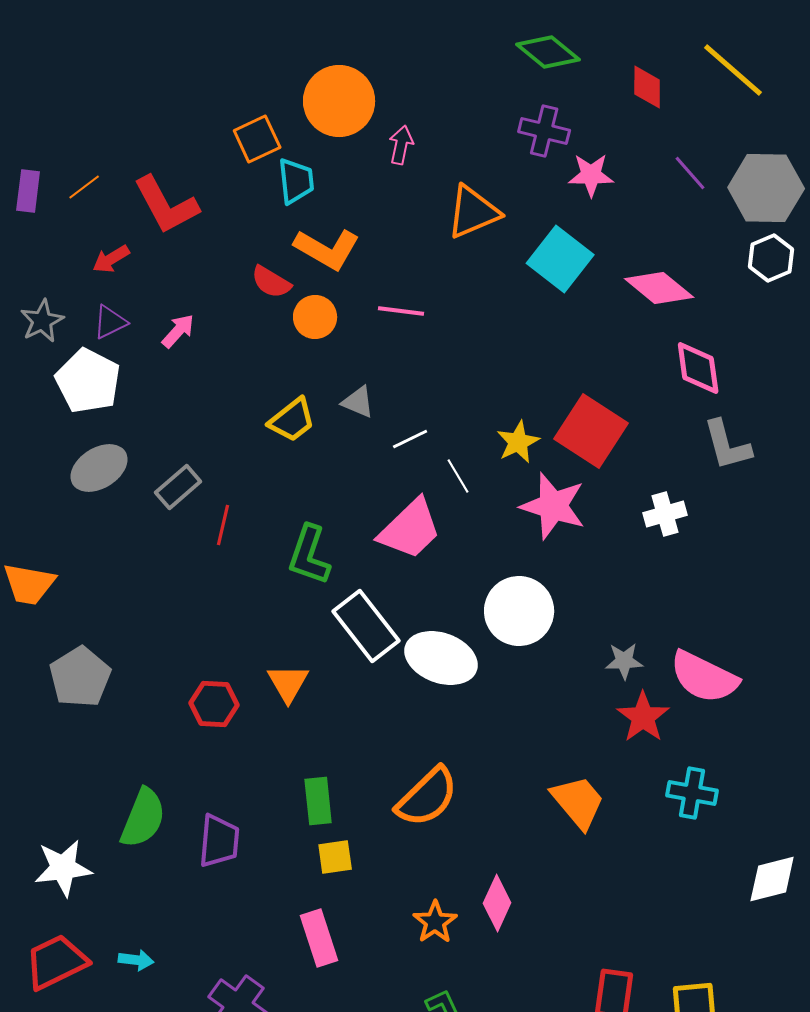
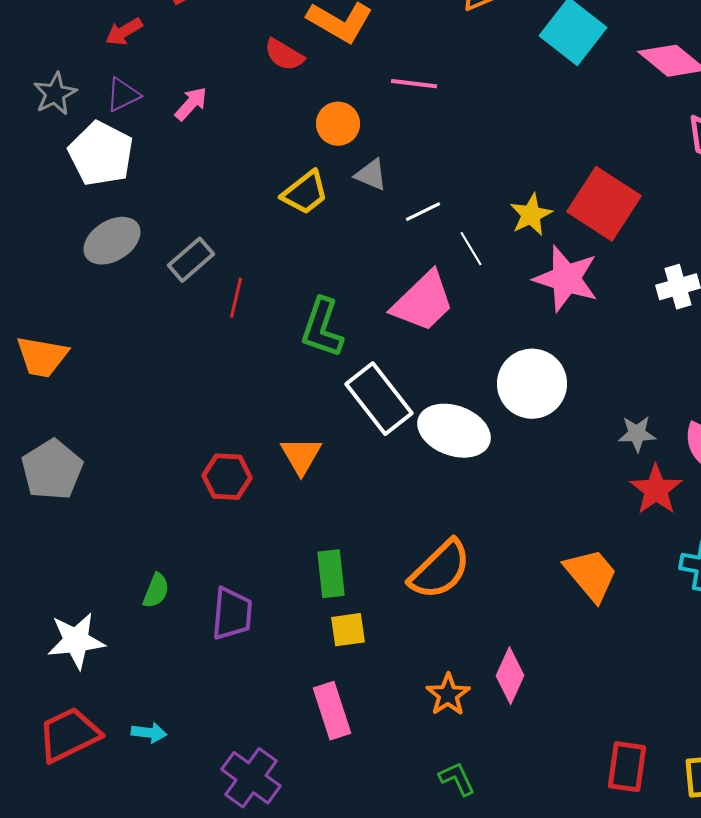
orange circle: (315, 317) -> (338, 124), moved
gray pentagon: (80, 677) -> (52, 470), moved
green semicircle: (143, 818) -> (156, 591), size x0.6

